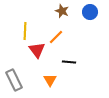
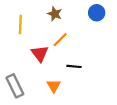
brown star: (62, 11) -> (55, 14), moved
yellow line: (25, 31) -> (20, 25), moved

